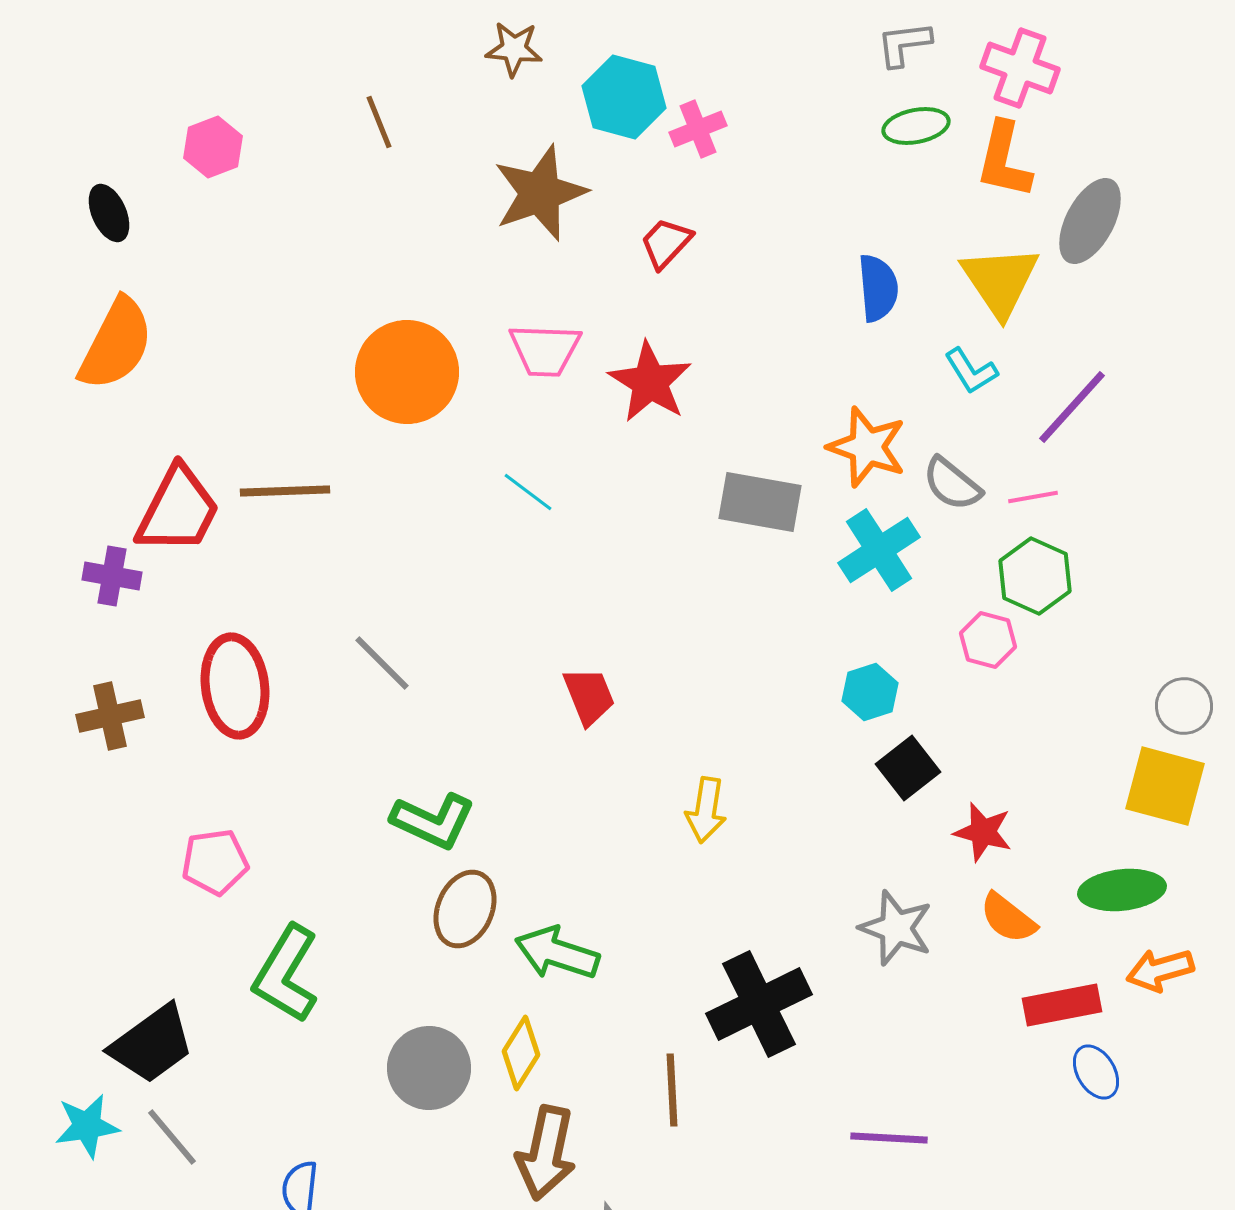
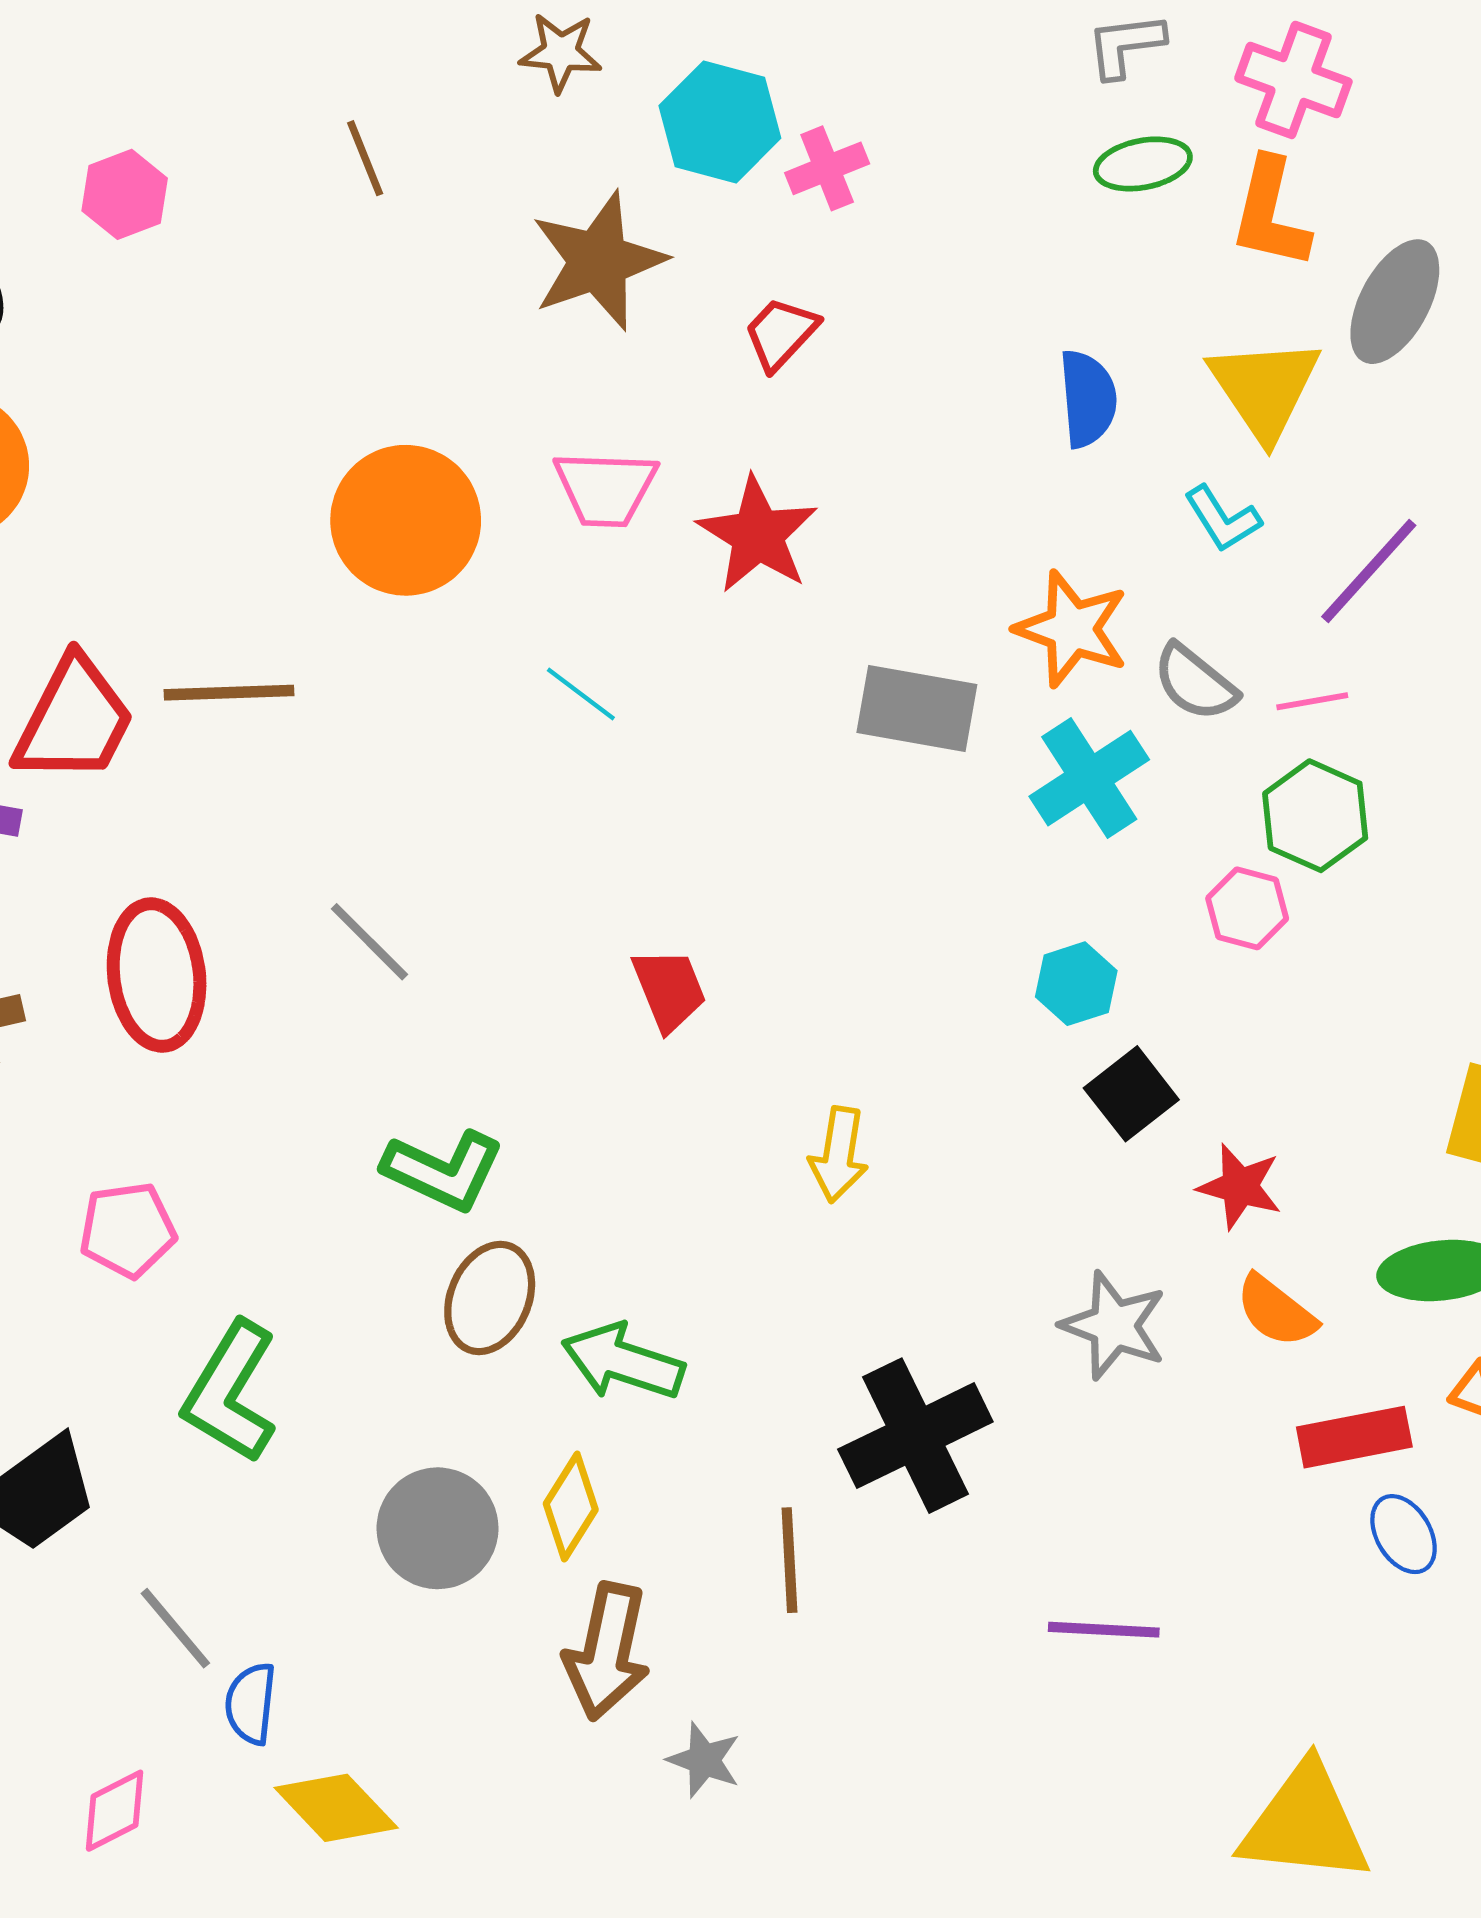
gray line: (172, 1137) -> (175, 1628), moved

